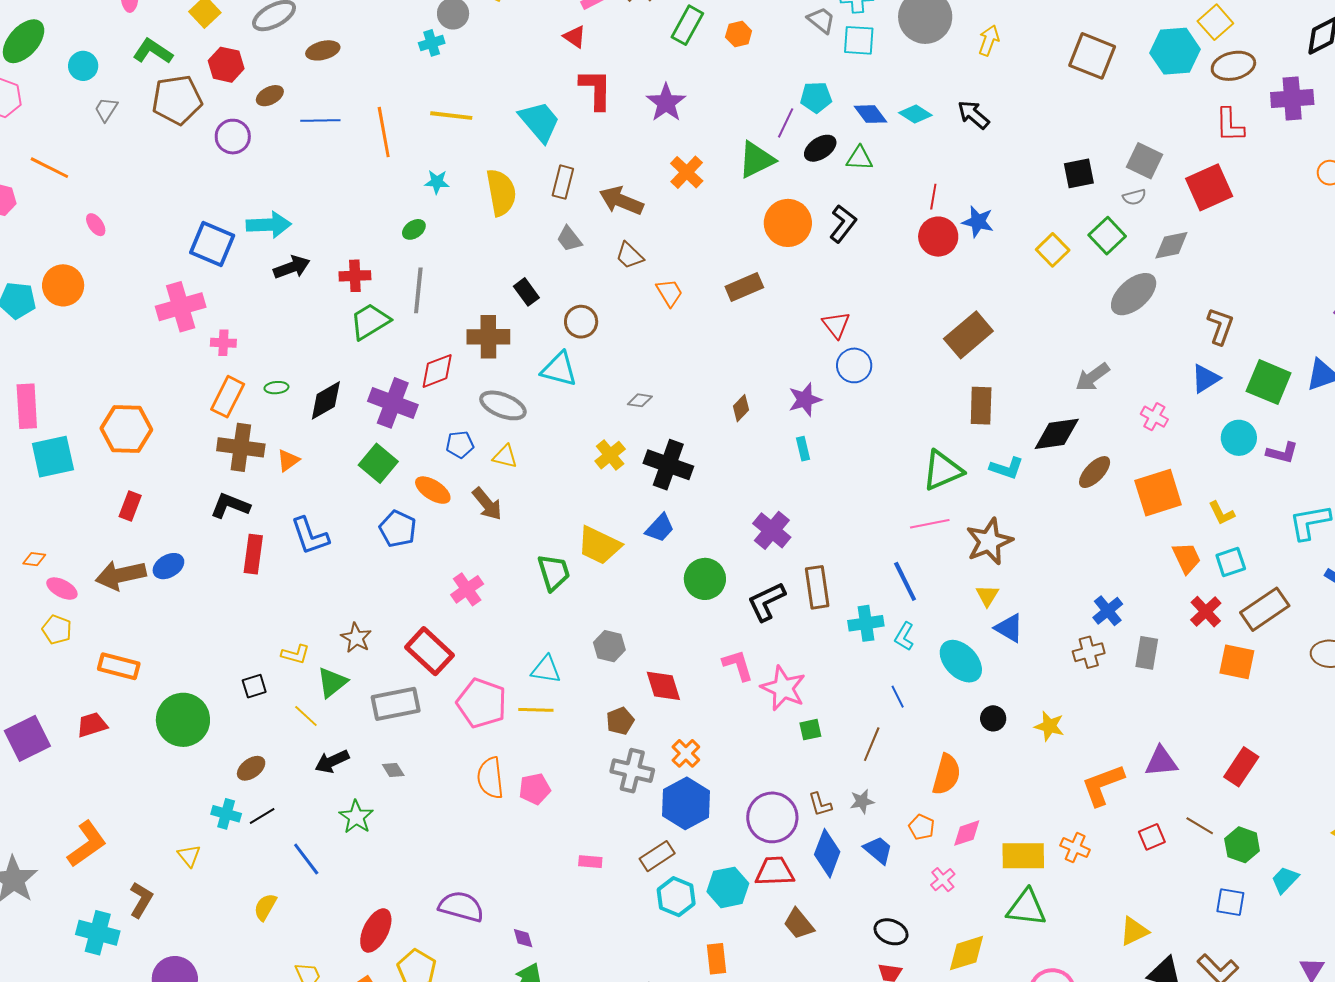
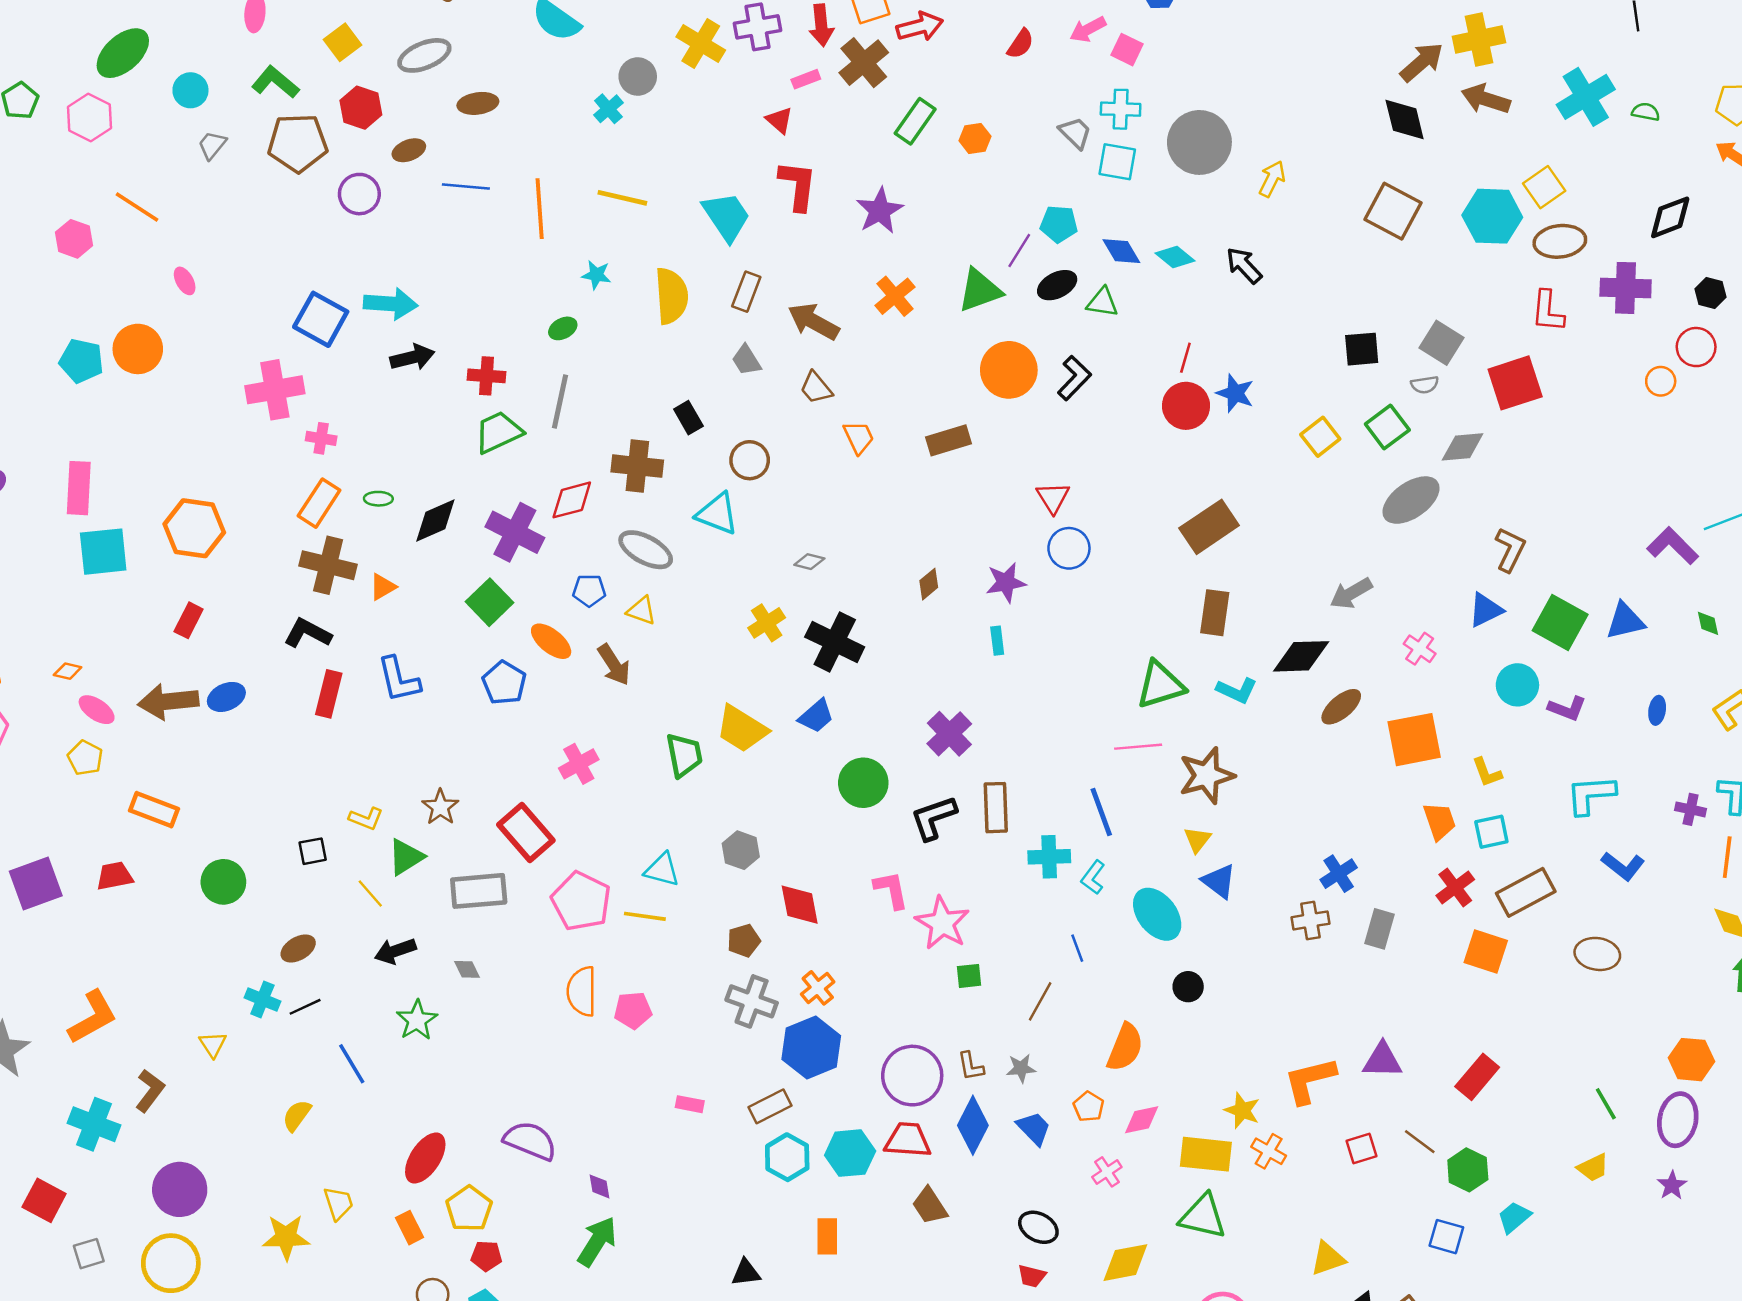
cyan cross: (432, 43) -> (608, 109), turned -30
green circle: (183, 720) -> (223, 882), size x0.7
yellow star: (1049, 726) -> (1242, 1110), moved

